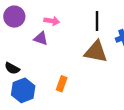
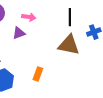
purple triangle: (41, 39) -> (19, 33), turned -40

